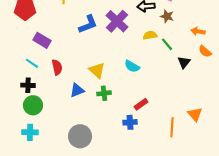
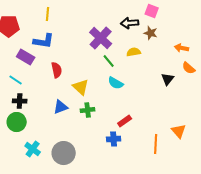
blue L-shape: (88, 24) -> (44, 41), moved, turned 30
green line: (167, 44) -> (109, 61), moved
red semicircle: (57, 67) -> (57, 70), moved
black cross: (28, 85) -> (20, 101), moved
cyan cross: (30, 132) -> (33, 149), moved, turned 35

